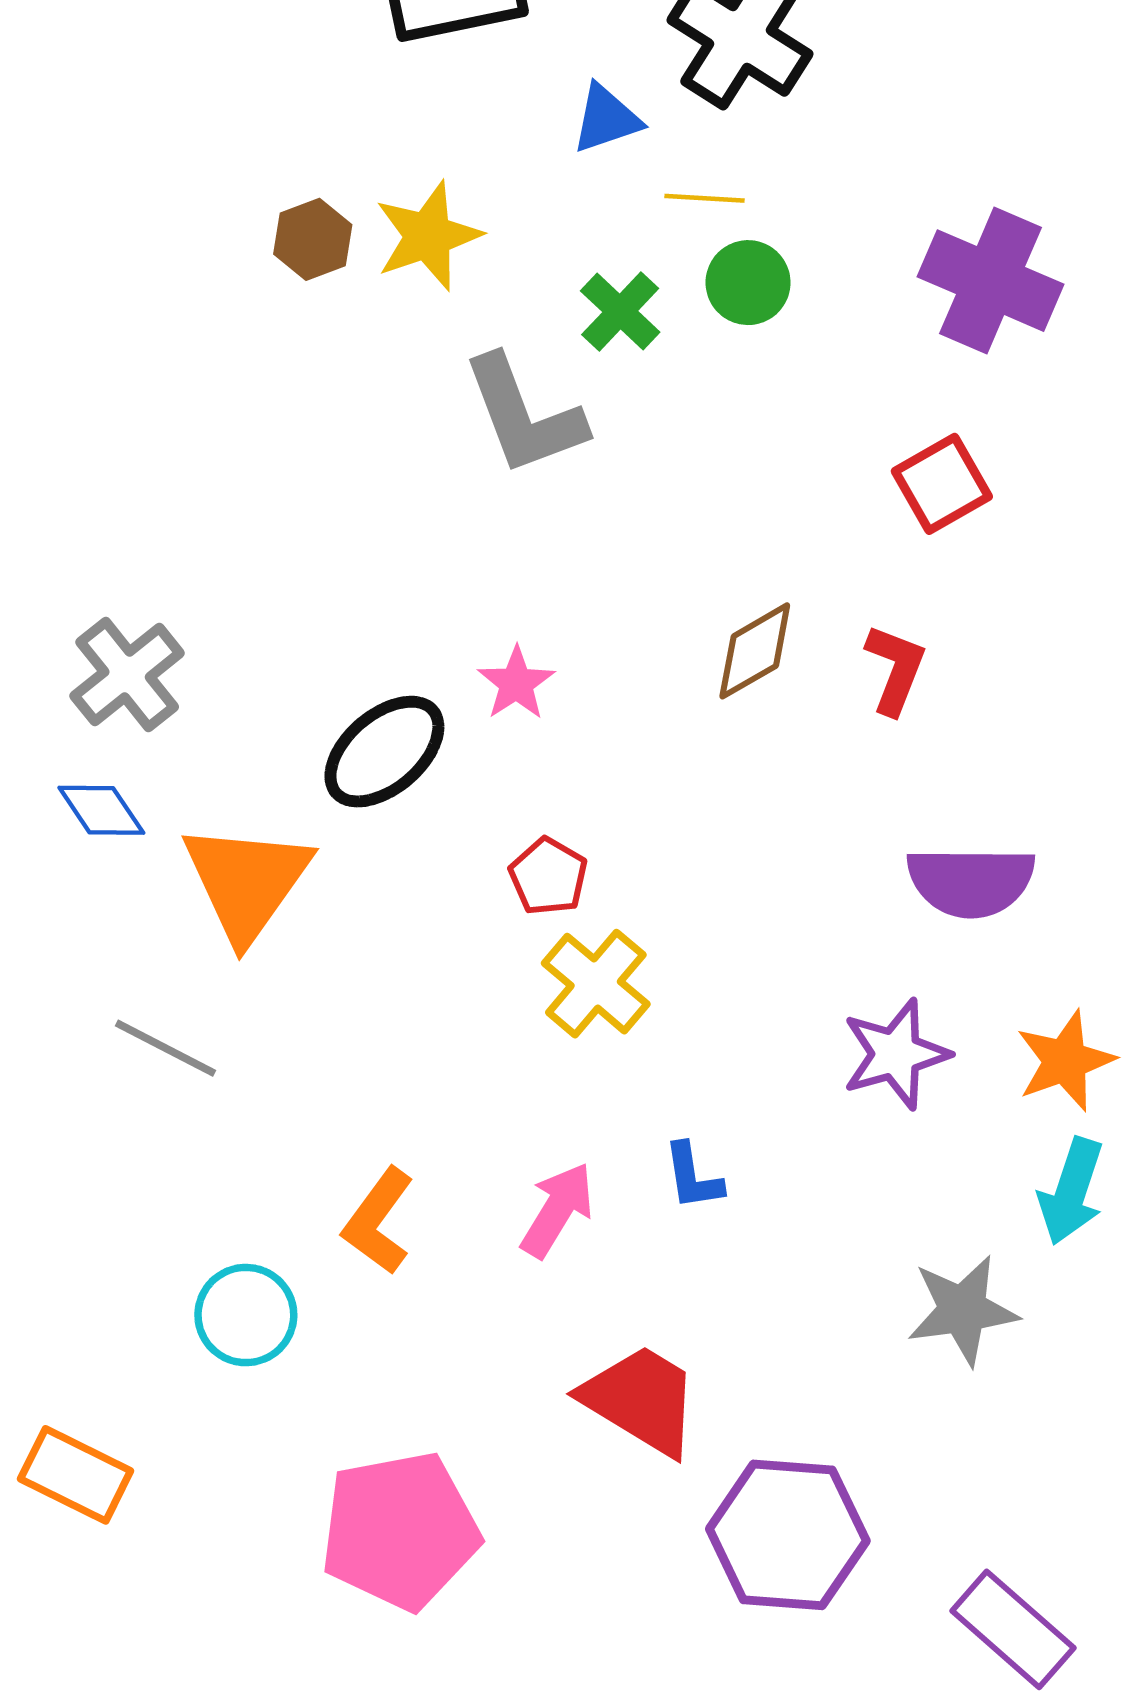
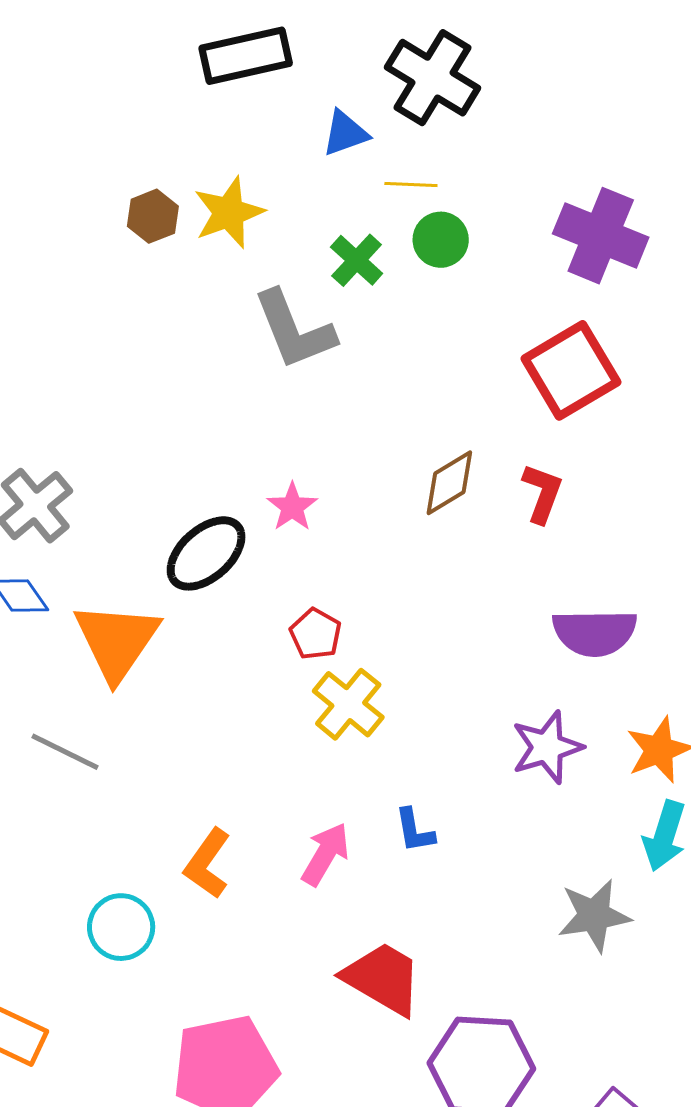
red square: (942, 484) -> (571, 370), size x1.5

